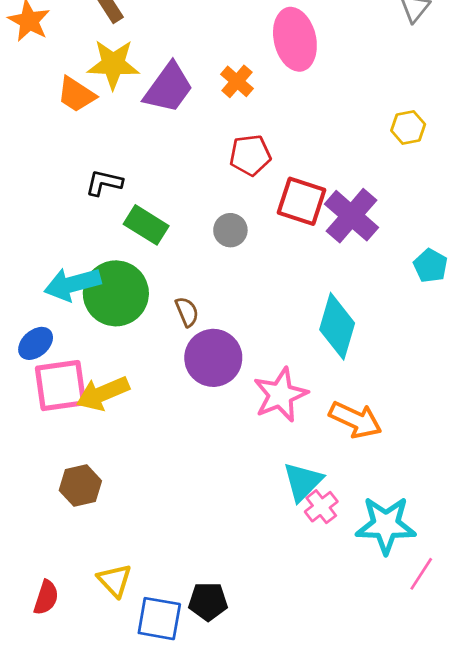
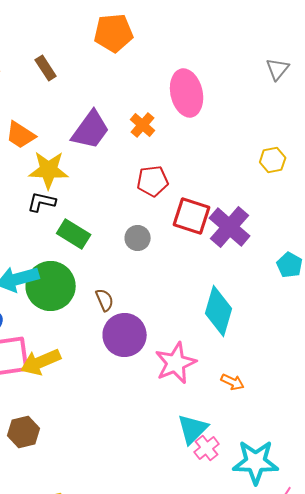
yellow star: (113, 64) -> (49, 170), moved
orange arrow: (355, 420) -> (233, 382), size x0.6

